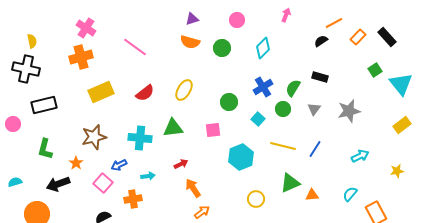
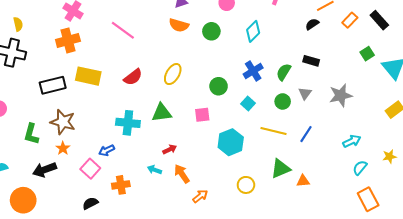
yellow rectangle: (101, 92) -> (88, 76), turned 35
black rectangle: (44, 105) -> (53, 85), moved
green circle: (283, 109) -> (283, 102), moved
brown star: (94, 137) -> (63, 122), moved, turned 30
cyan arrow: (148, 176) -> (154, 170), moved, turned -152
cyan semicircle: (350, 194) -> (360, 168), moved
orange arrow: (202, 212) -> (200, 196), moved

